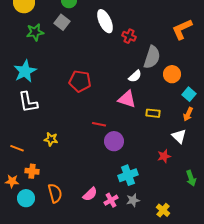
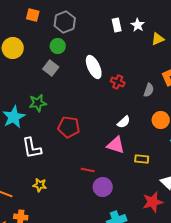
green star: (35, 32) -> (38, 103), moved
gray semicircle: (152, 57) -> (149, 90), moved, size x0.6
white L-shape: (28, 102) -> (32, 148), moved
red star: (164, 156) -> (153, 202), size x1.5

